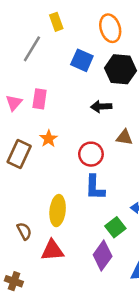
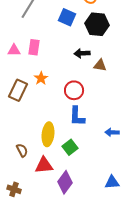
pink triangle: (14, 103) -> (14, 50), turned 48
brown triangle: (124, 137) -> (100, 65), moved
green square: (115, 227) -> (70, 147), moved
purple diamond: (103, 255) -> (65, 182), moved

